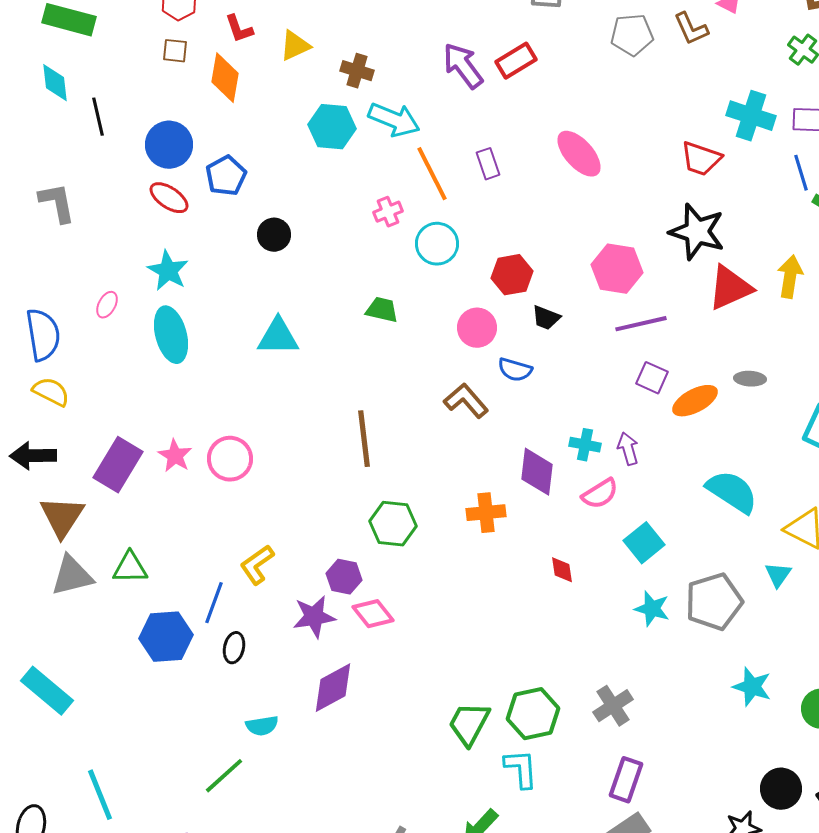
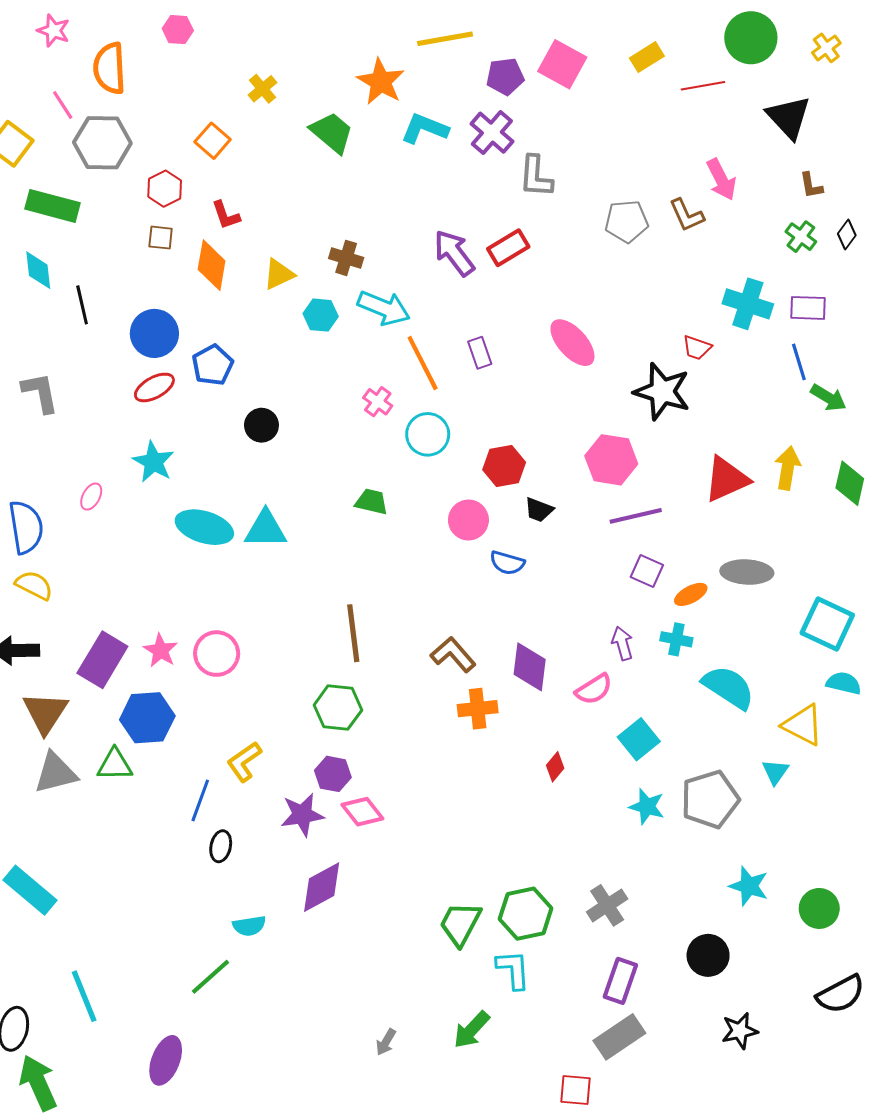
yellow triangle: (295, 46) -> (279, 274), moved
cyan hexagon: (332, 127) -> (321, 315), size x0.7
red trapezoid: (701, 159) -> (697, 348), size x0.7
red ellipse: (169, 198) -> (154, 387), turned -63
pink cross: (388, 212) -> (378, 402), turned -32
black star: (697, 232) -> (662, 392), moved
cyan ellipse: (171, 335) -> (204, 527), moved, turned -58
gray ellipse: (750, 379) -> (747, 572), size x1.6
brown L-shape: (466, 401) -> (453, 655), moved
orange ellipse: (695, 401) -> (691, 594), size x0.7
cyan cross: (585, 445) -> (676, 639), moved
green hexagon: (393, 524) -> (338, 708), moved
red diamond: (562, 570) -> (555, 767), turned 48
blue hexagon: (166, 637) -> (147, 718), moved
black circle: (781, 789) -> (708, 955), moved

